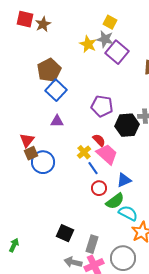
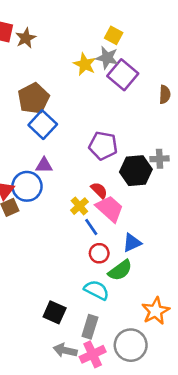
blue circle: (43, 162) -> (27, 186), moved
cyan semicircle: (128, 213) -> (97, 290), moved

